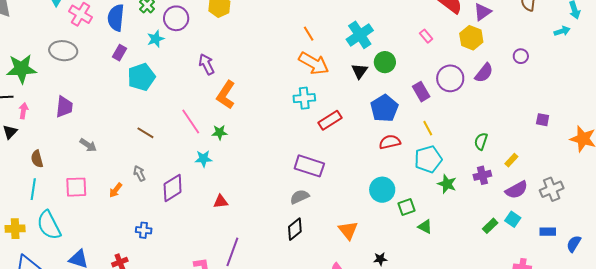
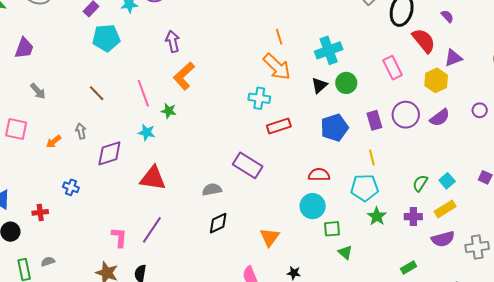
pink rectangle: (426, 36) -> (393, 68), size x1.6
red semicircle: (390, 142) -> (319, 175), moved
yellow rectangle: (511, 160) -> (445, 209), size x1.5
gray semicircle: (300, 197) -> (212, 190), moved
red triangle: (221, 202) -> (153, 178), size x1.8
cyan square: (513, 219) -> (447, 181), moved

